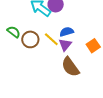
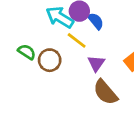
blue semicircle: (67, 32) -> (96, 21), moved, turned 72
yellow line: (51, 39) -> (77, 40), moved

